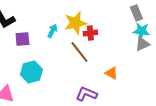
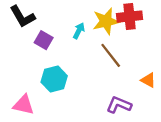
red cross: (90, 33) -> (129, 17), moved, size x1.5
purple square: (22, 39) -> (44, 40), turned 35

